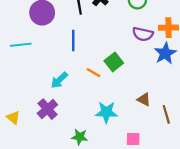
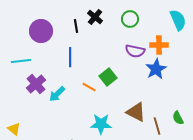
brown triangle: (144, 99) -> (136, 112), size x1.5
purple cross: (47, 109) -> (36, 84), moved

